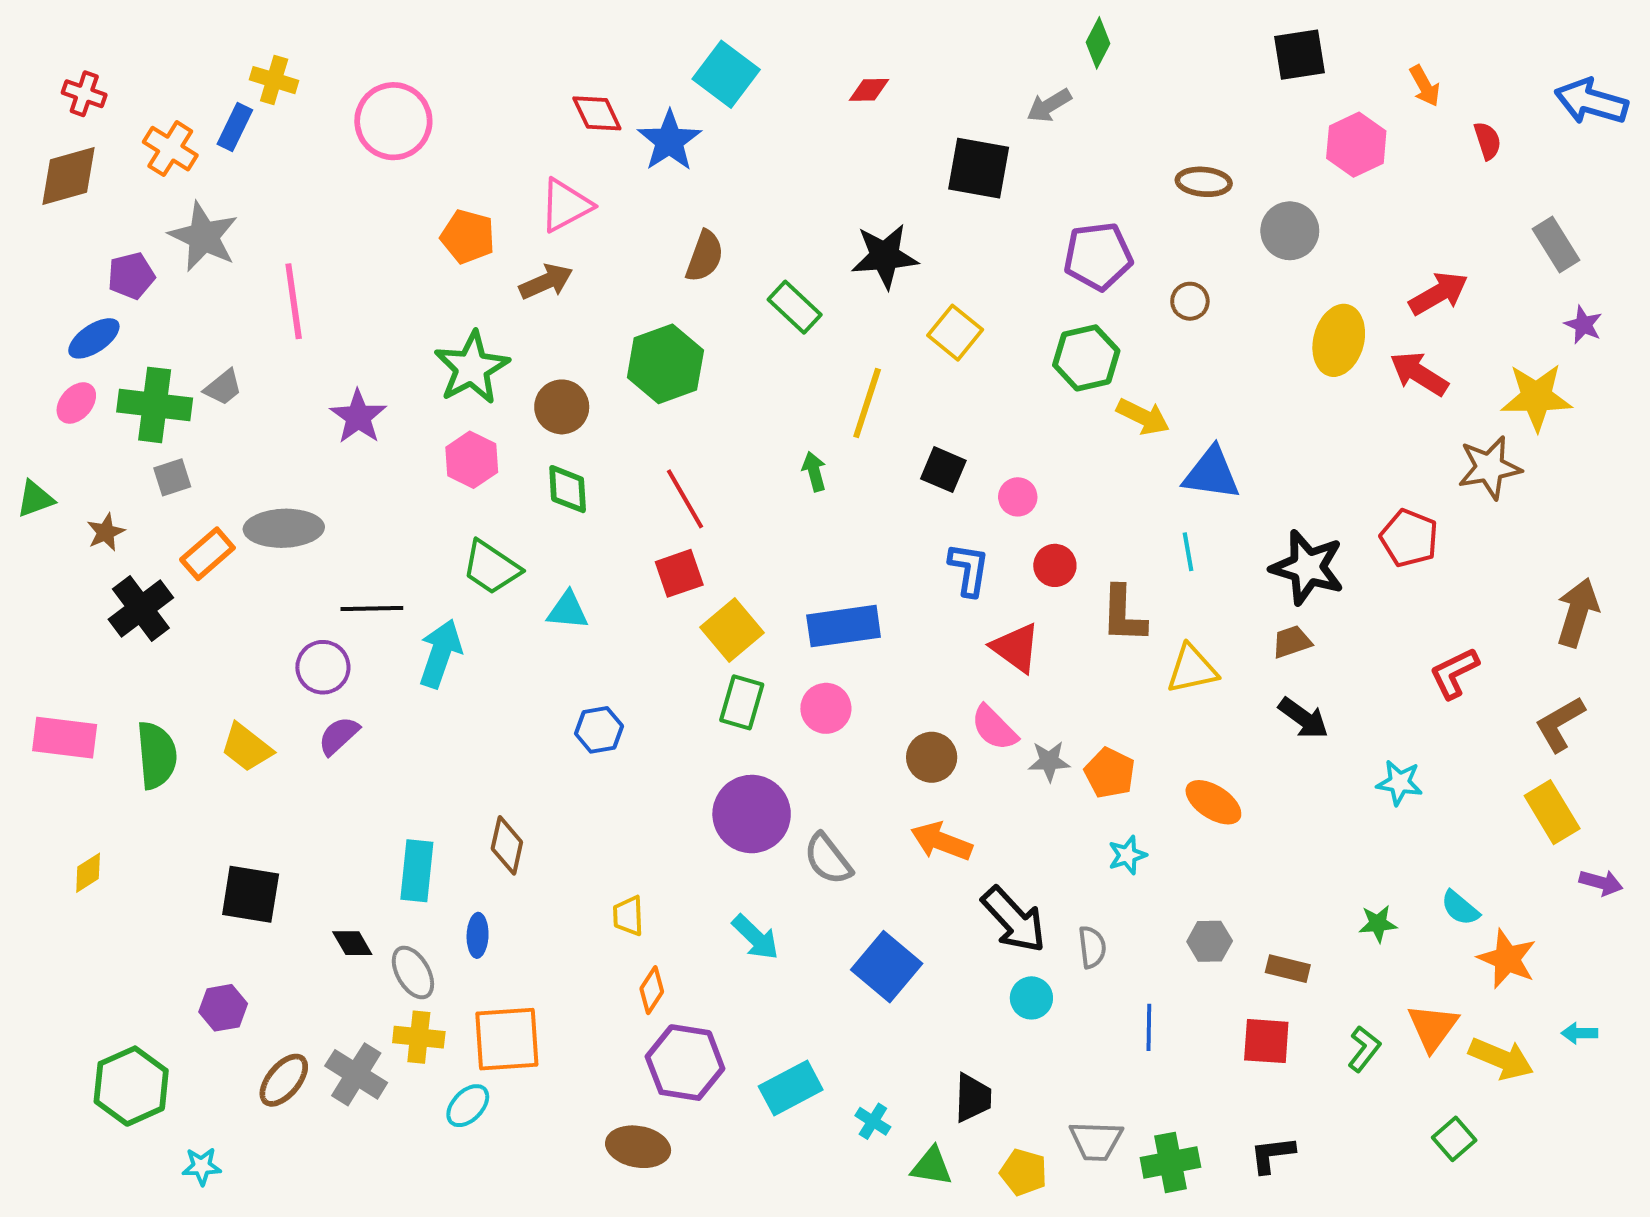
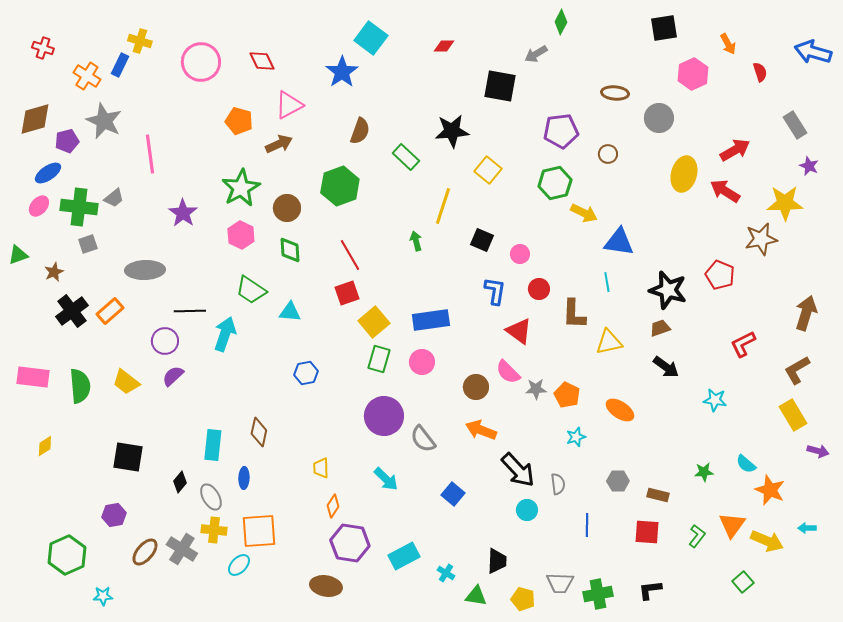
red diamond: (597, 113) -> (262, 61), moved
brown diamond: (69, 176) -> (35, 119), moved
orange rectangle: (207, 554) -> (110, 311), moved
black diamond: (352, 943) -> (180, 482), turned 70
blue square: (887, 967) -> (453, 494), size x0.7

